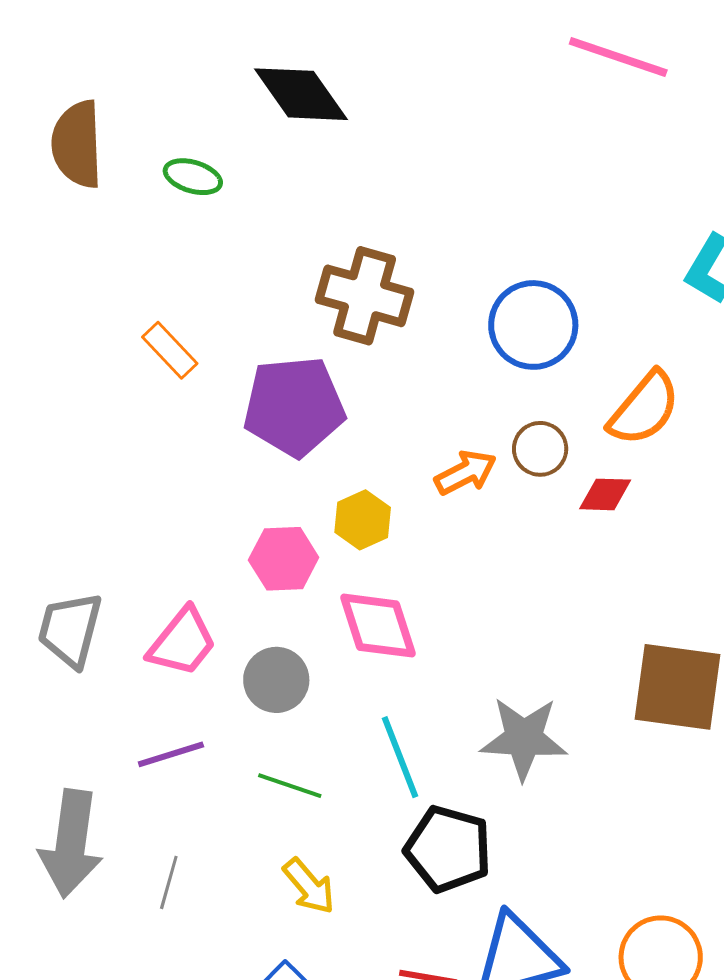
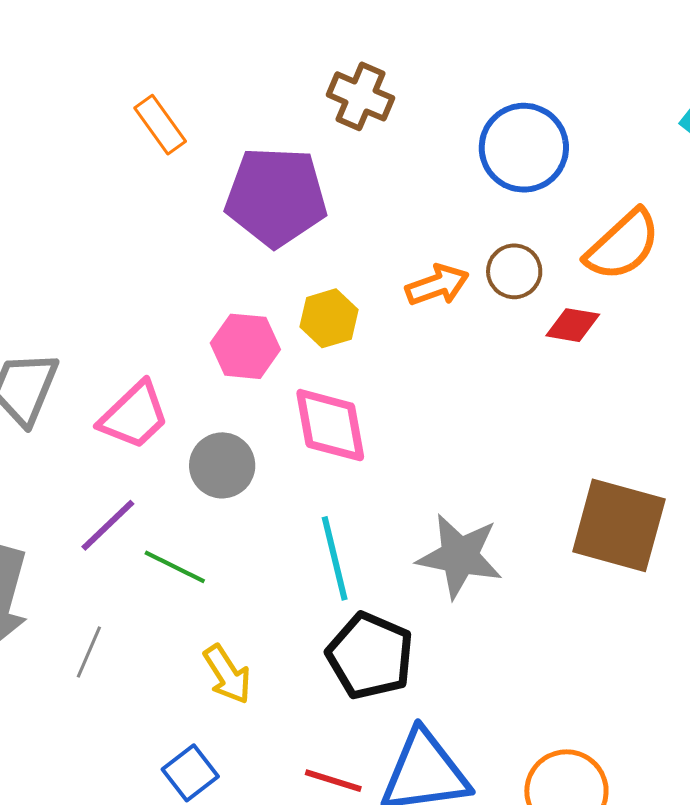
brown cross: (365, 296) -> (360, 96), size x0.7
purple line: (171, 754) -> (108, 525), turned -34
green line: (290, 786) -> (175, 567), moved

